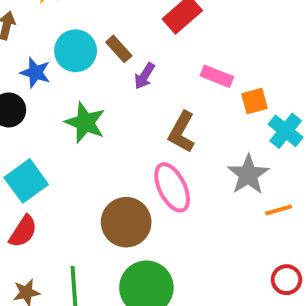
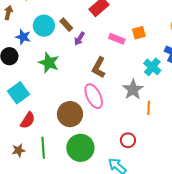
orange square: (255, 101) -> (139, 33), moved
orange line: (279, 210) -> (149, 108), turned -72
red semicircle: (23, 231) -> (28, 120), moved
red circle: (286, 280) -> (128, 140), moved

